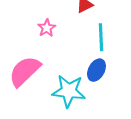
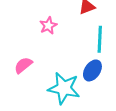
pink semicircle: (25, 71) -> (23, 65), size x0.6

